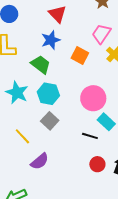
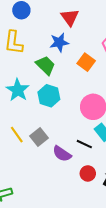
gray square: (50, 121) -> (39, 137), moved
purple semicircle: (40, 161) -> (62, 154), moved, turned 66

